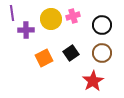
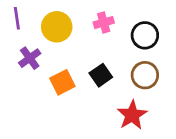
yellow circle: (51, 19) -> (57, 27), moved
purple cross: (26, 30) -> (30, 58), moved, turned -35

